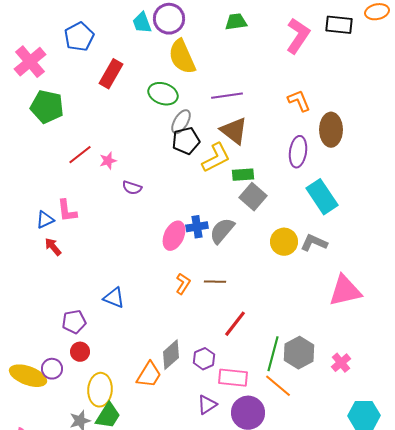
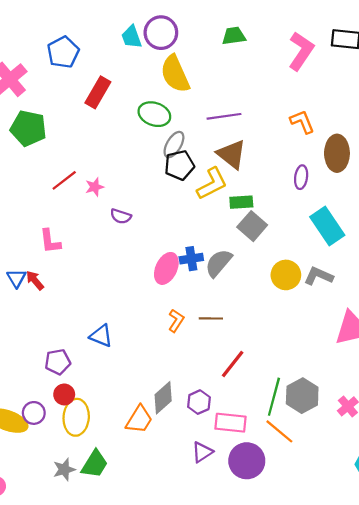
purple ellipse: (298, 152) -> (301, 177), size x0.7
blue triangle: (45, 220) -> (16, 278), moved, turned -36
yellow ellipse: (100, 390) -> (76, 417), moved

